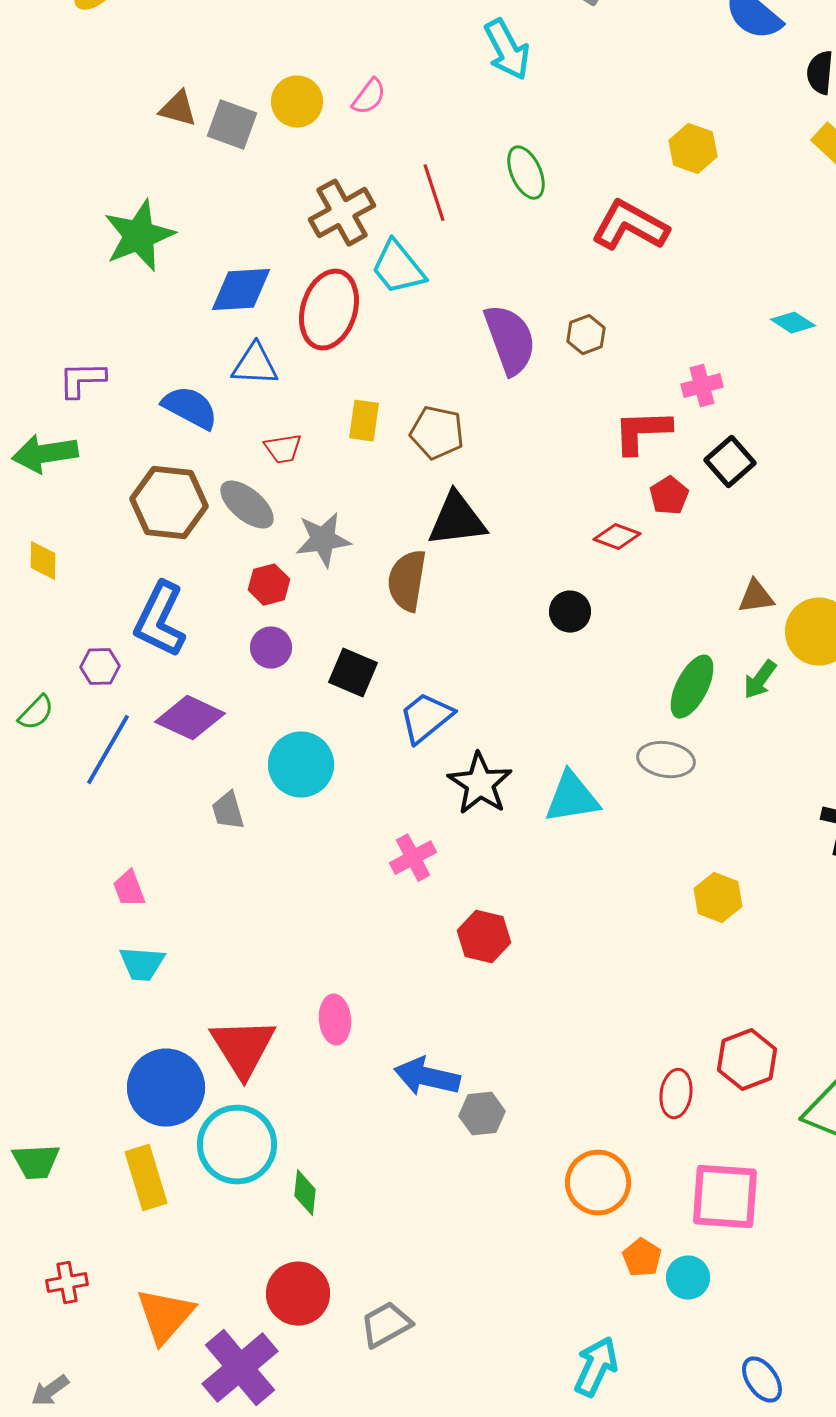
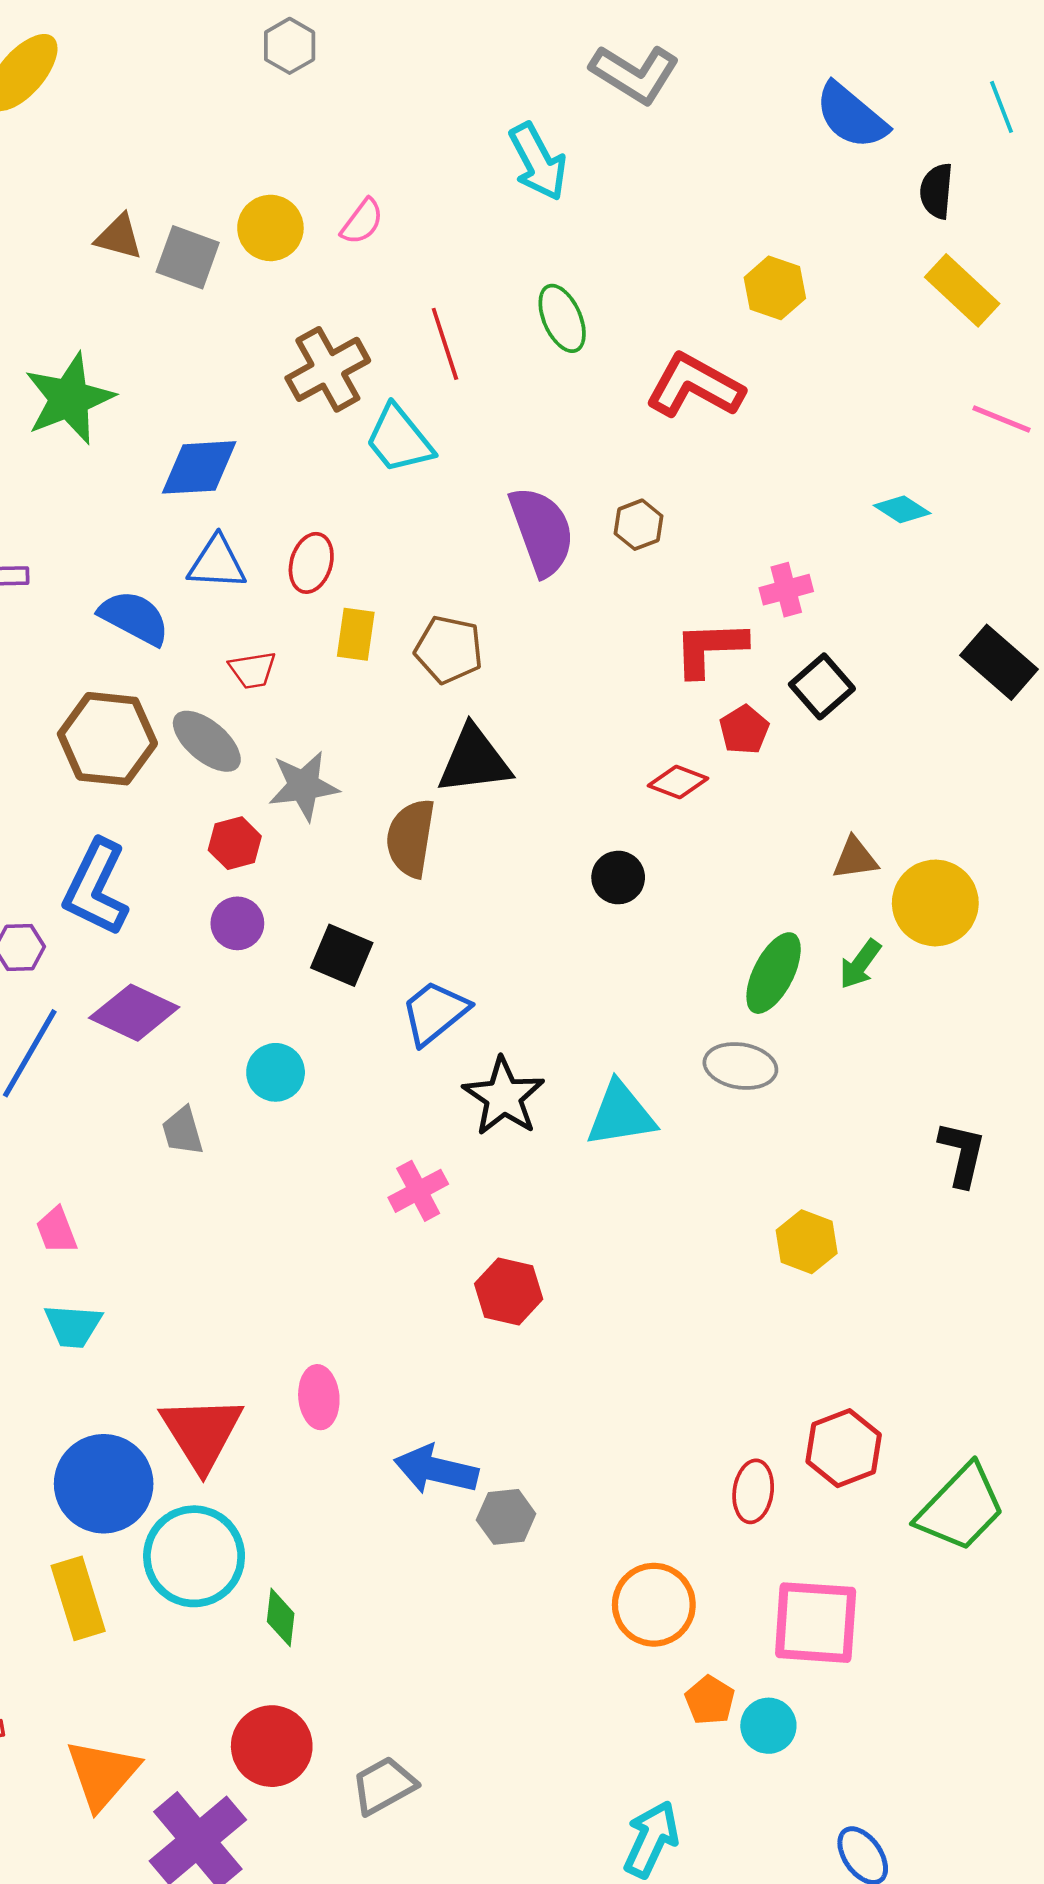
red ellipse: (329, 310) -> (311, 563), moved, size x0.6
cyan circle: (301, 765) -> (276, 1072), size x0.7

